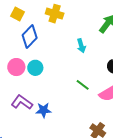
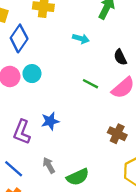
cyan arrow: (81, 46) -> (81, 39), turned -48
purple L-shape: (22, 102) -> (22, 132), moved, turned -95

